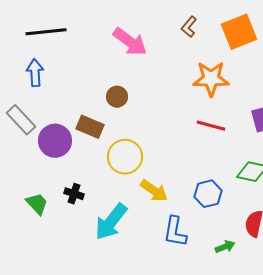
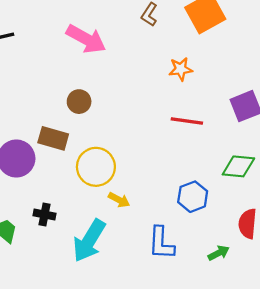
orange star: (211, 79) -> (181, 69), size x0.6
yellow arrow: (154, 191) -> (119, 200), moved, size x0.7

